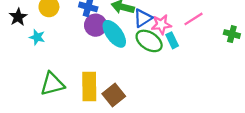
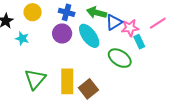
purple circle: (96, 25) -> (62, 33), moved
green ellipse: (149, 41) -> (120, 58), moved
green triangle: (52, 84) -> (35, 79), turned -35

